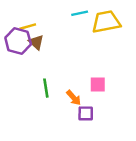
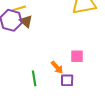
green line: (46, 88) -> (34, 78), moved

